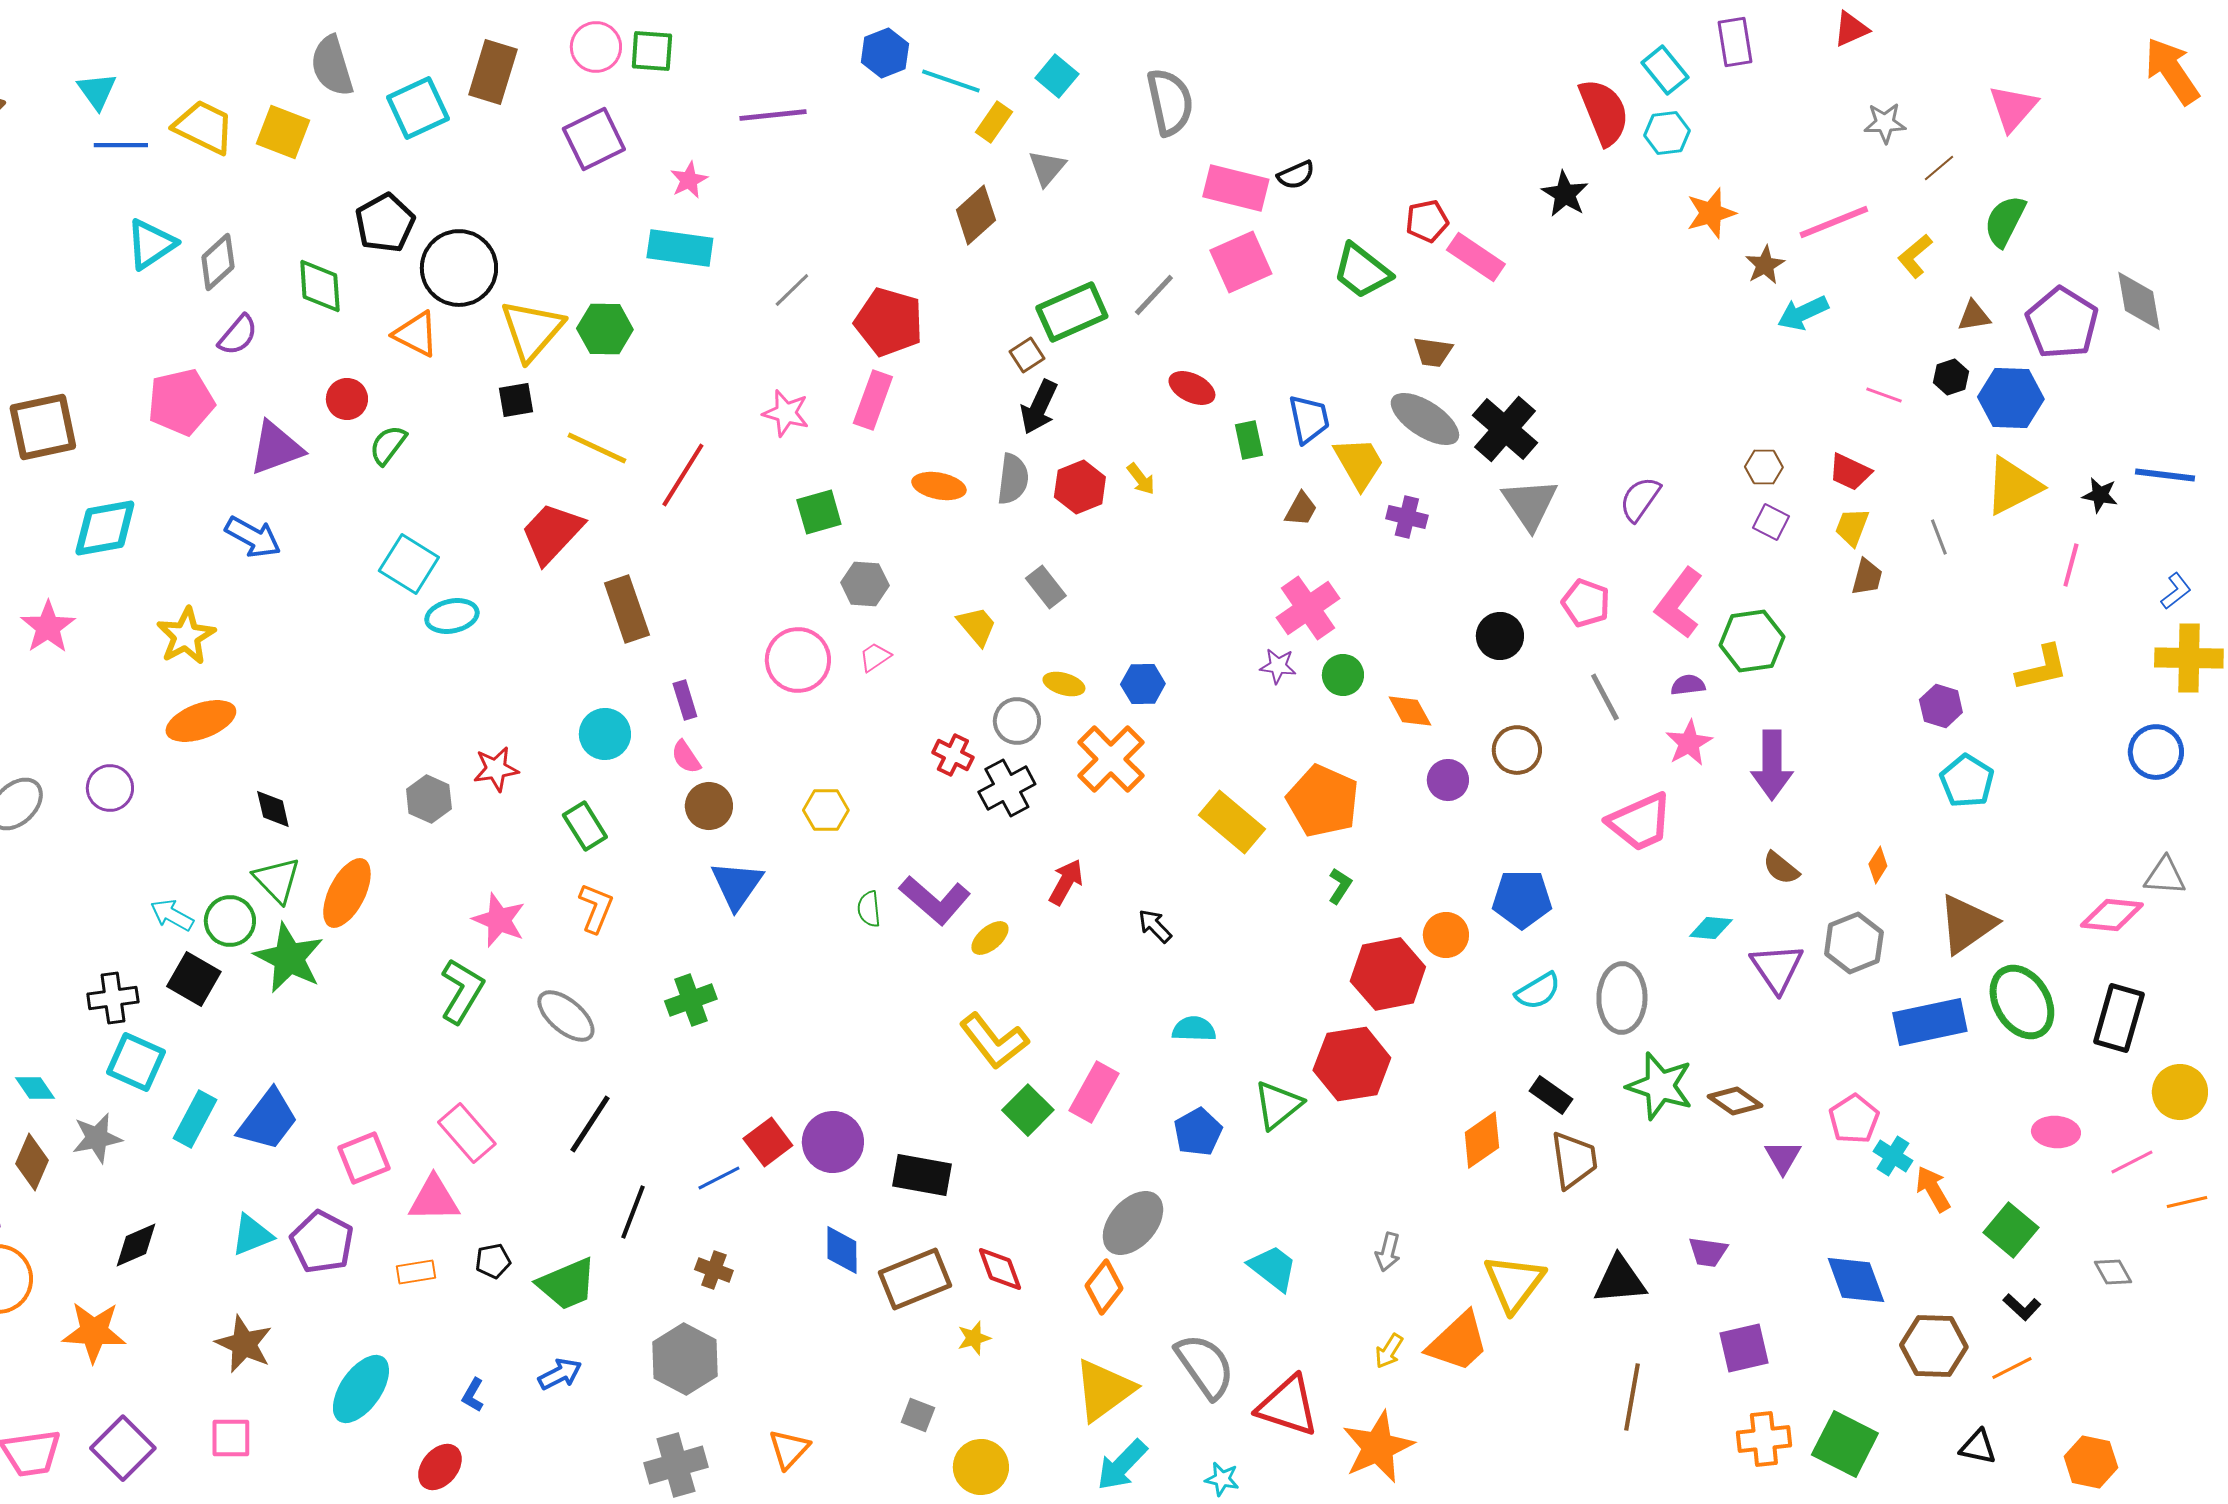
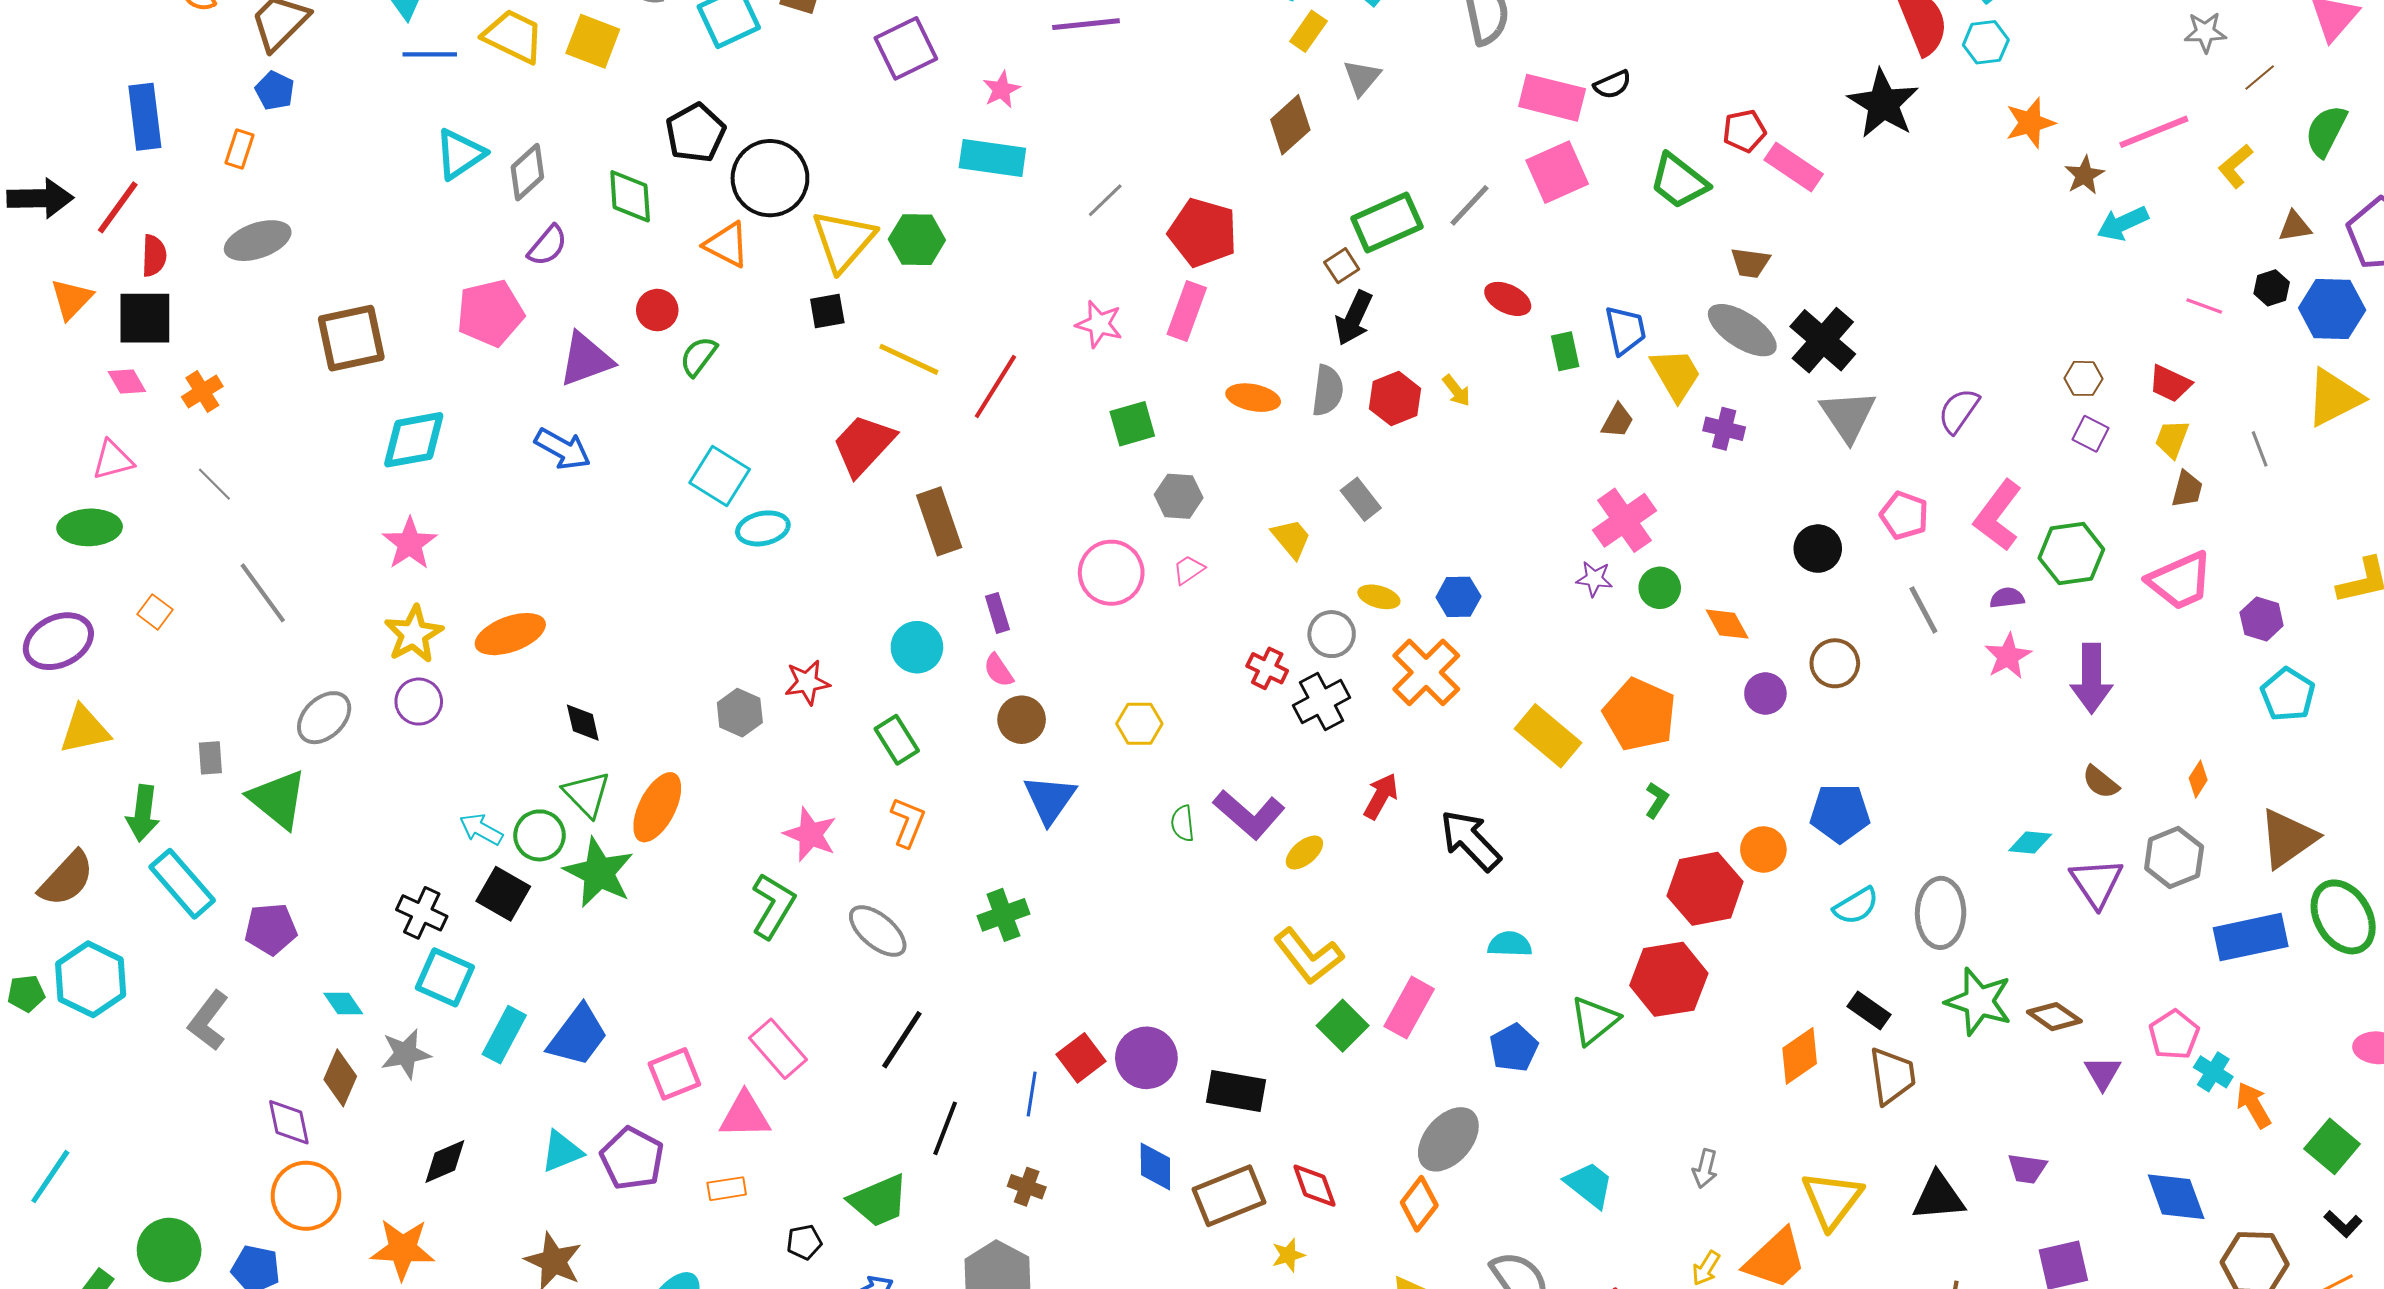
black star: (1565, 194) -> (1883, 104), size x1.5
pink star: (48, 627) -> (410, 544), moved
yellow star: (186, 636) -> (414, 634), moved
pink trapezoid: (1640, 822) -> (2180, 581), moved
black arrow: (1155, 926) -> (1470, 840), size x1.8
black cross: (113, 998) -> (422, 913), turned 33
blue line: (719, 1178) -> (1032, 1094), turned -54
black pentagon: (493, 1261) -> (804, 1242), moved

